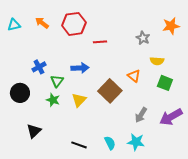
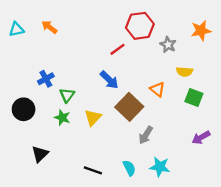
red hexagon: (74, 24) -> (140, 26), moved
red line: (100, 42) -> (118, 49), turned -32
blue arrow: (80, 68) -> (109, 80), moved, turned 48
gray arrow: (141, 115) -> (146, 135), moved
purple arrow: (171, 117) -> (201, 137), size x0.7

